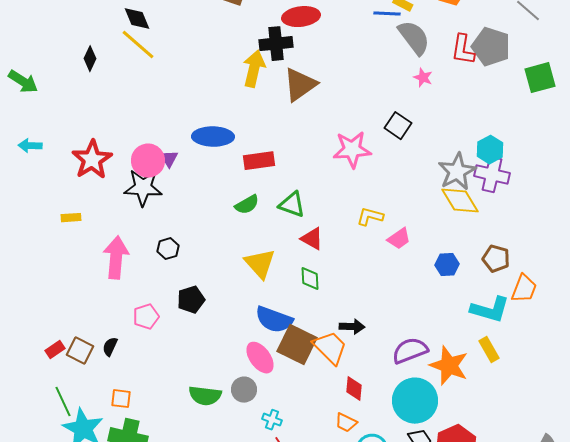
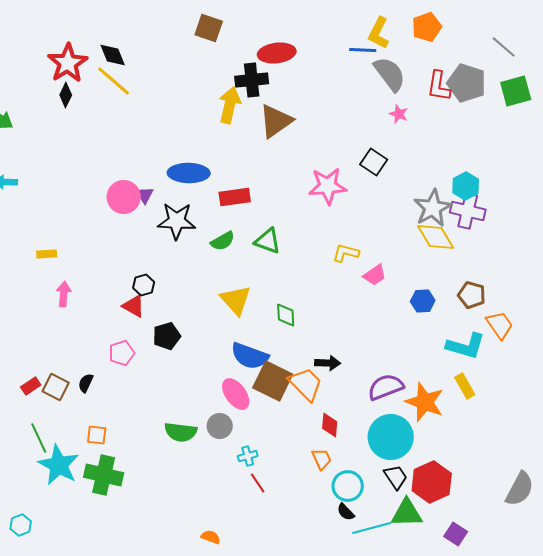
green square: (540, 78) -> (516, 91), moved
red star: (92, 160) -> (68, 63), moved
black star: (143, 188) -> (177, 221), moved
red triangle: (312, 239) -> (134, 306), moved
pink arrow: (116, 258) -> (64, 294), moved, size x0.6
orange trapezoid: (524, 289) -> (500, 325), turned -56
cyan cross: (272, 420) -> (248, 456), turned -36
orange trapezoid: (346, 423) -> (322, 459), turned -140

